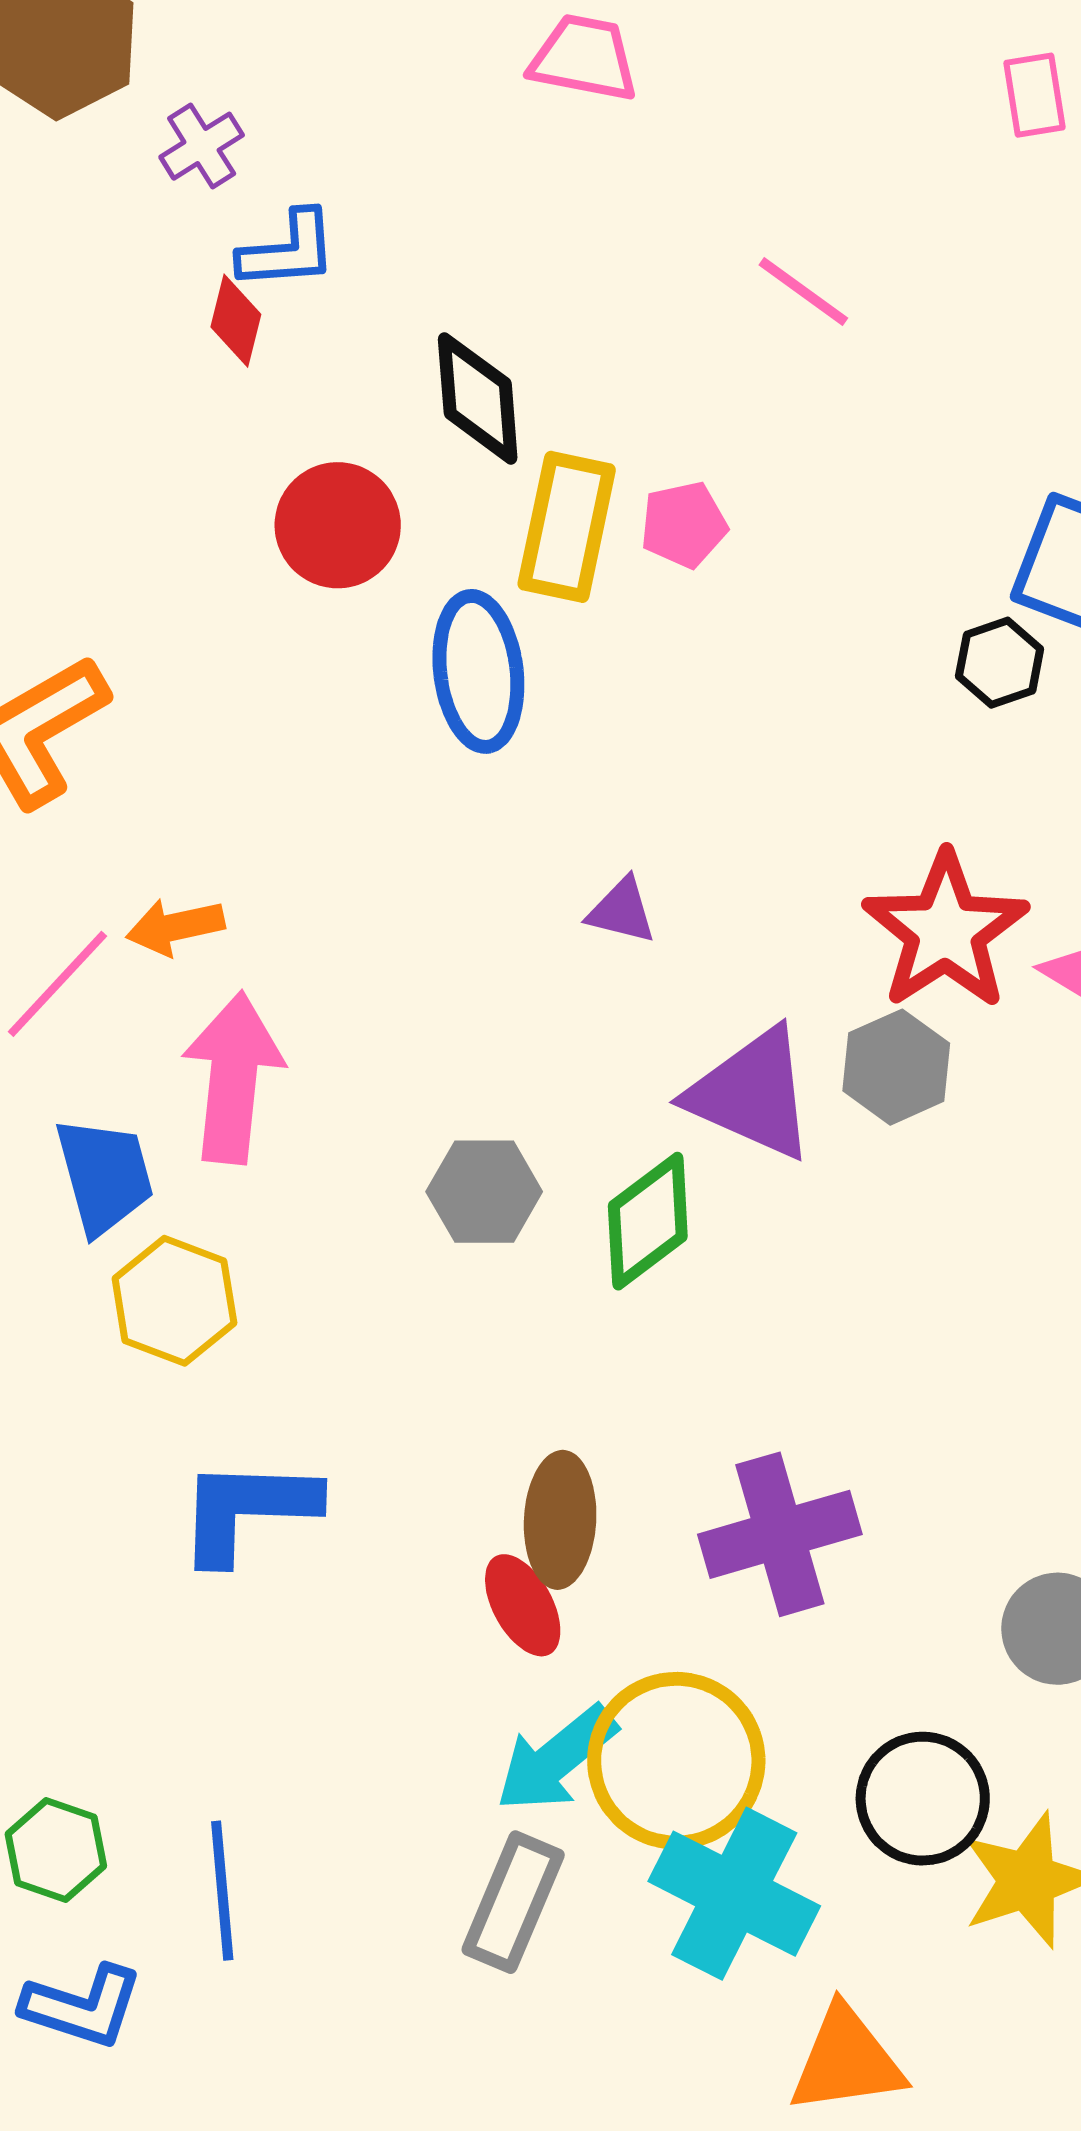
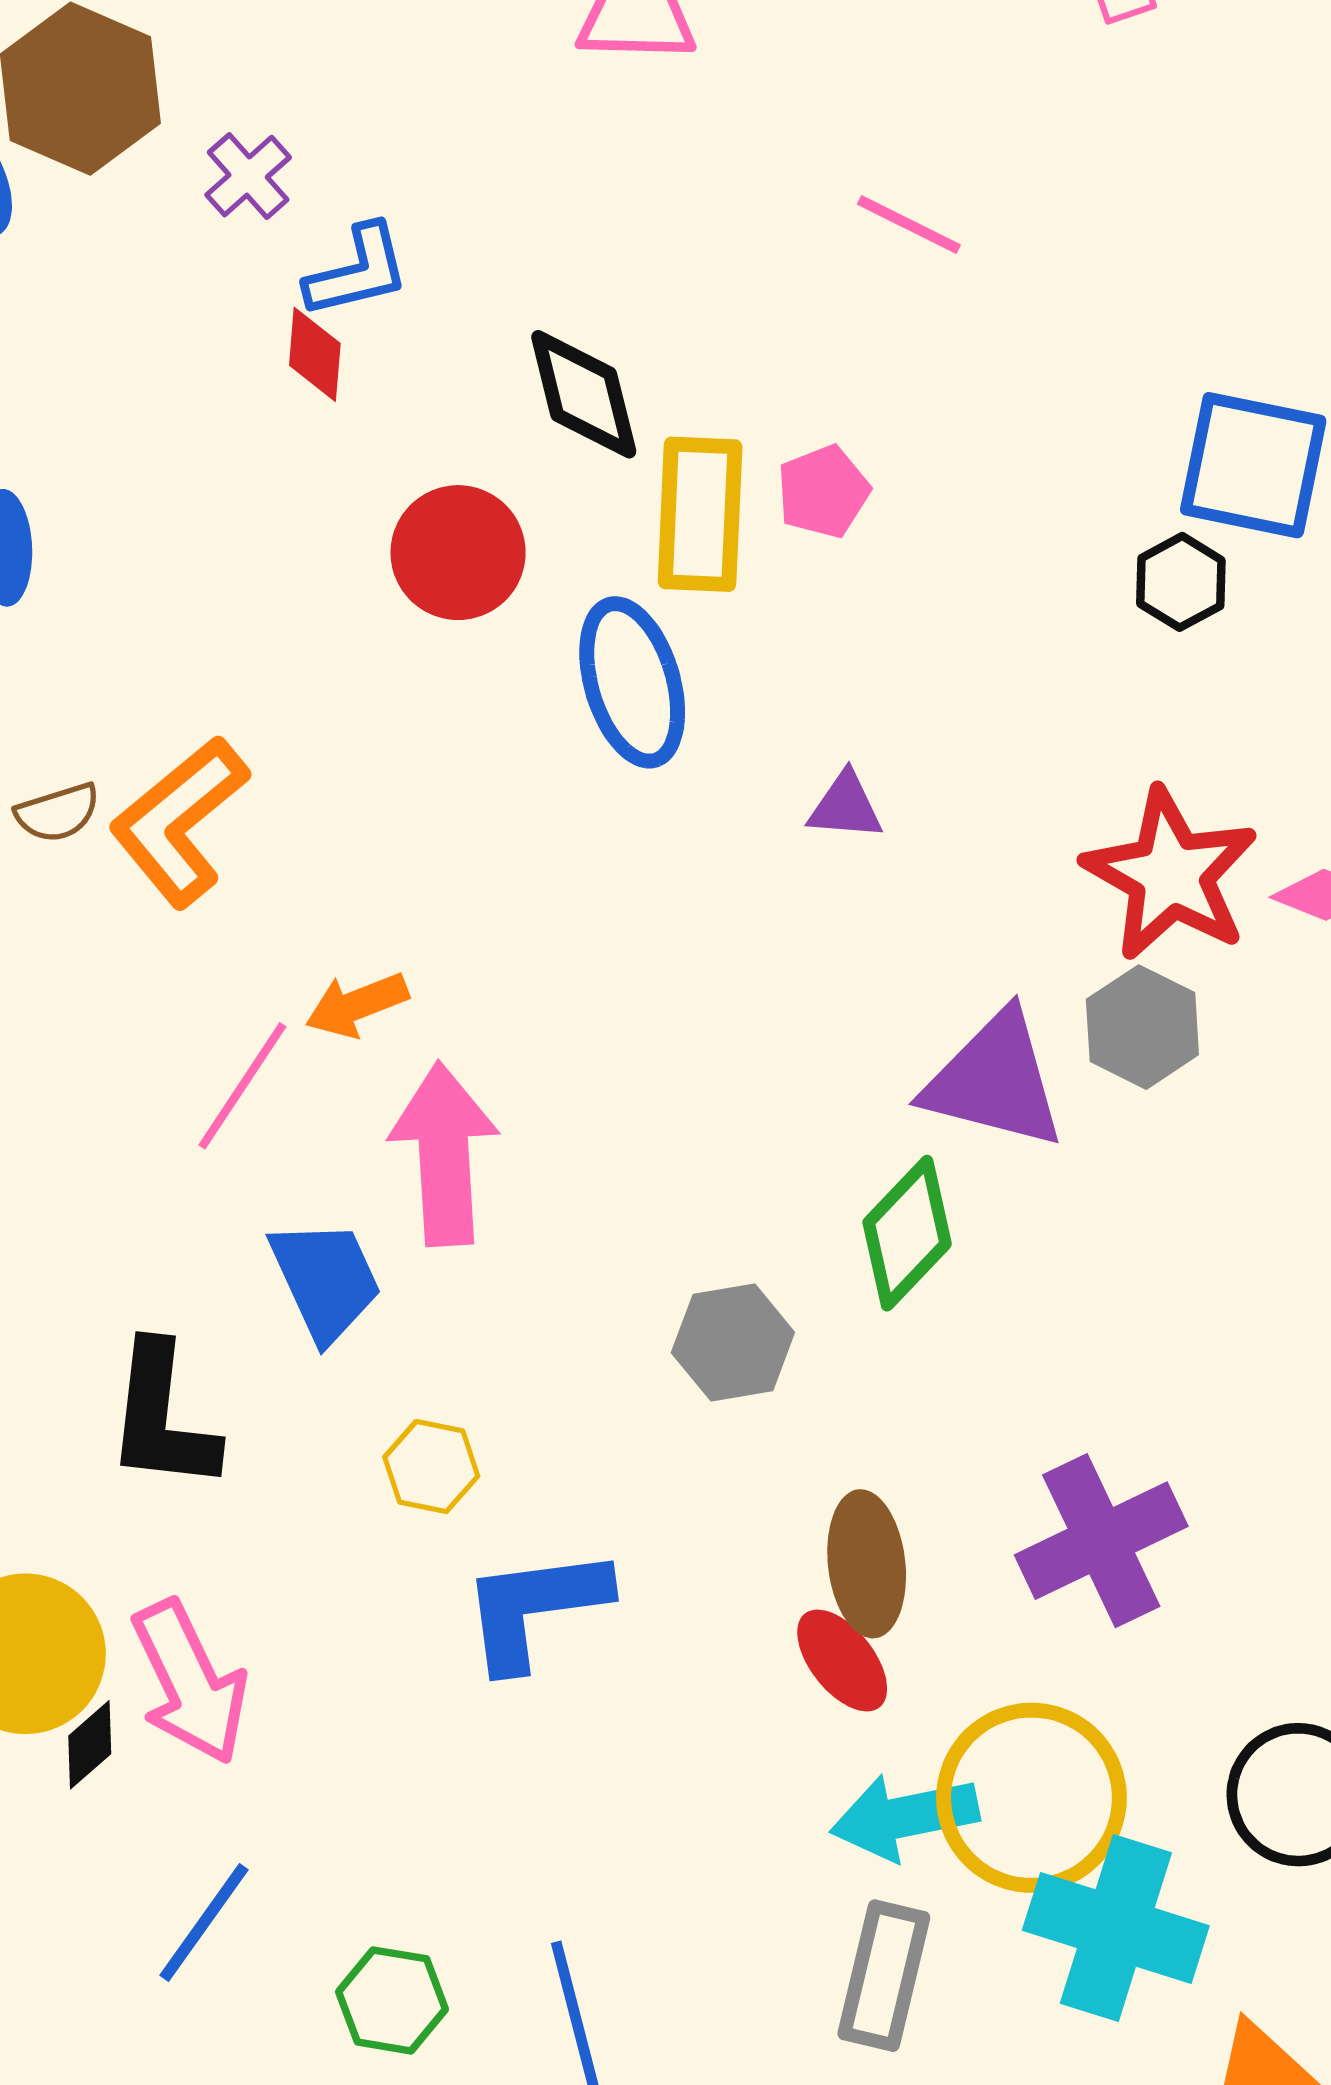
purple triangle: (622, 911) -> (845, 806), moved
gray hexagon: (484, 1192) -> (733, 1342), moved
yellow hexagon: (174, 1301) -> (431, 1467), moved, size x0.7
cyan arrow: (556, 1759) -> (904, 1817), turned 37

